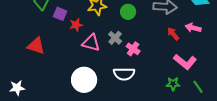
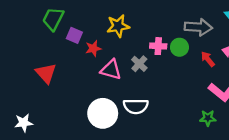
green circle: (128, 12) -> (179, 47), moved
red triangle: (36, 46) -> (46, 73), turned 30
pink cross: (133, 49) -> (158, 46), moved, turned -32
white semicircle: (124, 74) -> (136, 106), moved

